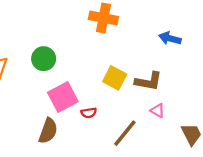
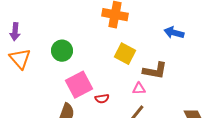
yellow square: (115, 78) -> (125, 54), moved
pink triangle: (158, 111) -> (139, 89), moved, turned -32

